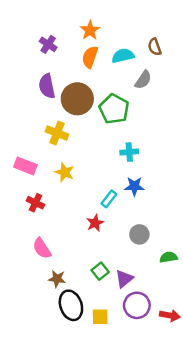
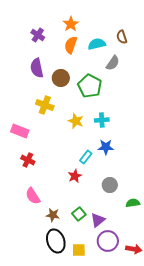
brown circle: (77, 99) -> (61, 78), size x0.7
yellow star: (65, 172) -> (76, 121), moved
brown star: (57, 279) -> (53, 215), moved

